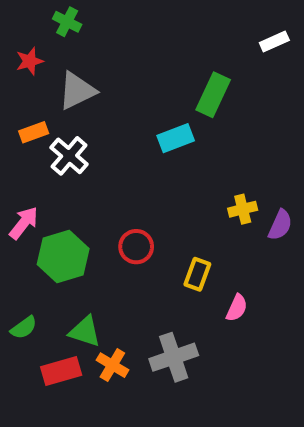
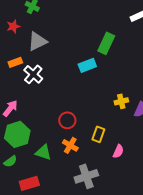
green hexagon: (63, 257) -> (17, 134), moved
green triangle: (85, 331) -> (43, 152), moved
orange cross: (112, 365) -> (70, 145), moved

